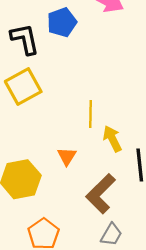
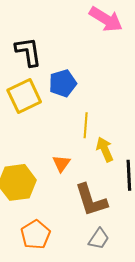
blue pentagon: (62, 22) -> (63, 83), moved
brown L-shape: (101, 194) -> (91, 200), turned -66

